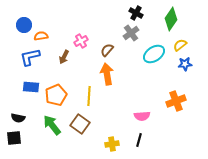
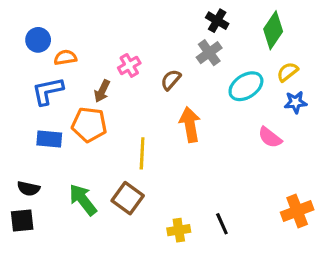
orange arrow: (107, 74) -> (190, 125), moved
orange pentagon: (56, 95) -> (89, 125), moved, turned 30
orange cross: (176, 101) -> (297, 211), moved
pink semicircle: (142, 116) -> (270, 137), moved, turned 42
black line: (139, 140) -> (222, 224), turned -40

